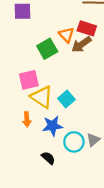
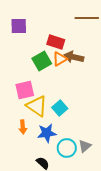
red rectangle: (87, 28) -> (56, 42), moved
orange triangle: (66, 35) -> (60, 59), moved, turned 42
brown arrow: (81, 44) -> (74, 57), turned 48

